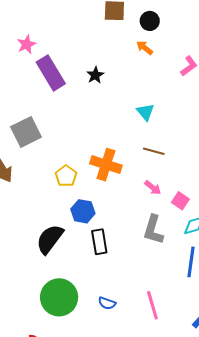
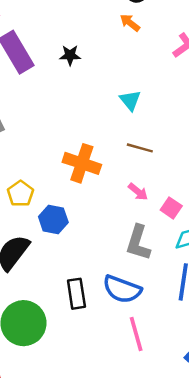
black star: (95, 75) -> (70, 55), turned 30
yellow pentagon: (66, 176) -> (20, 194), moved
black rectangle: (99, 242) -> (76, 294), moved
blue semicircle: (107, 303) -> (122, 289), moved, size x1.8

